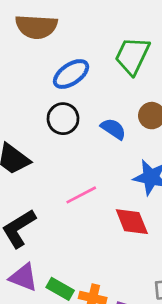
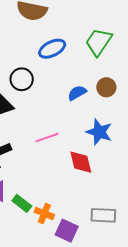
black circle: (63, 119) -> (22, 79), moved
blue semicircle: (113, 129) -> (77, 93), turned -72

